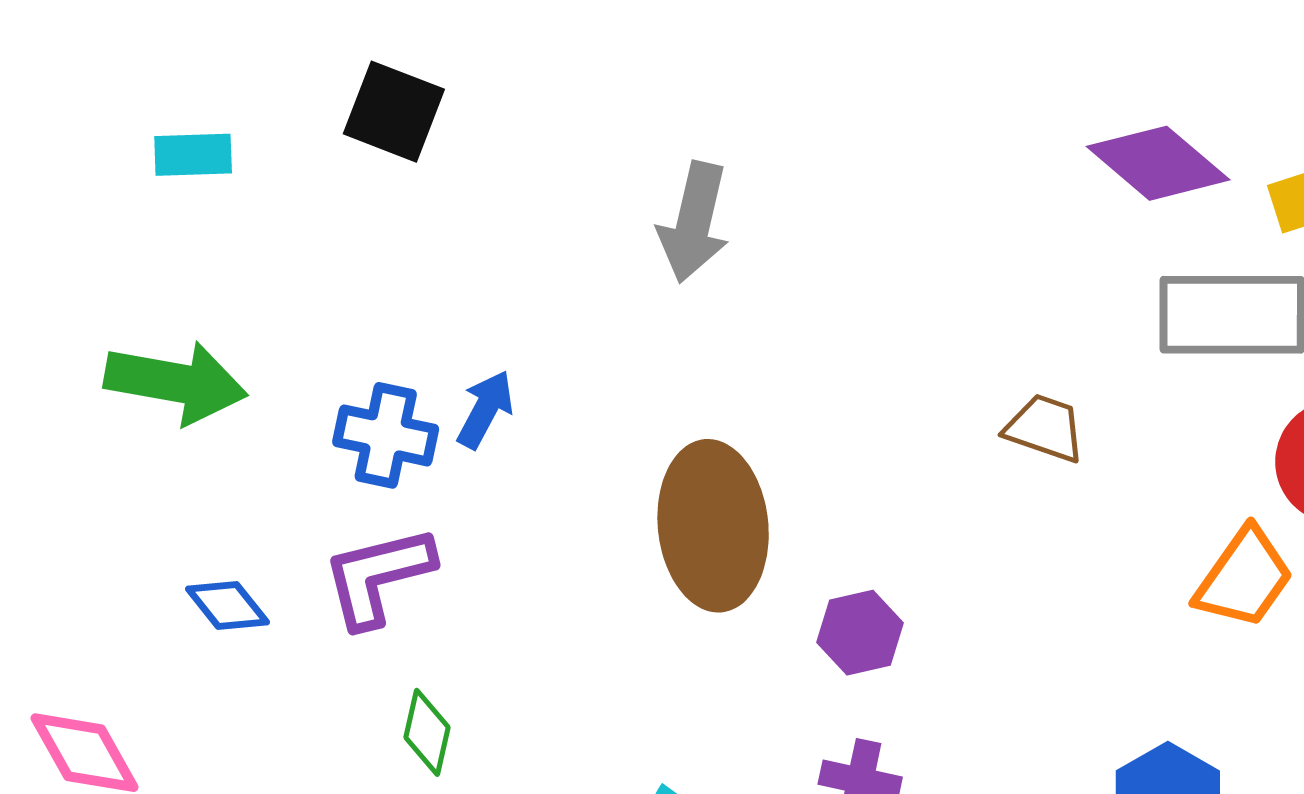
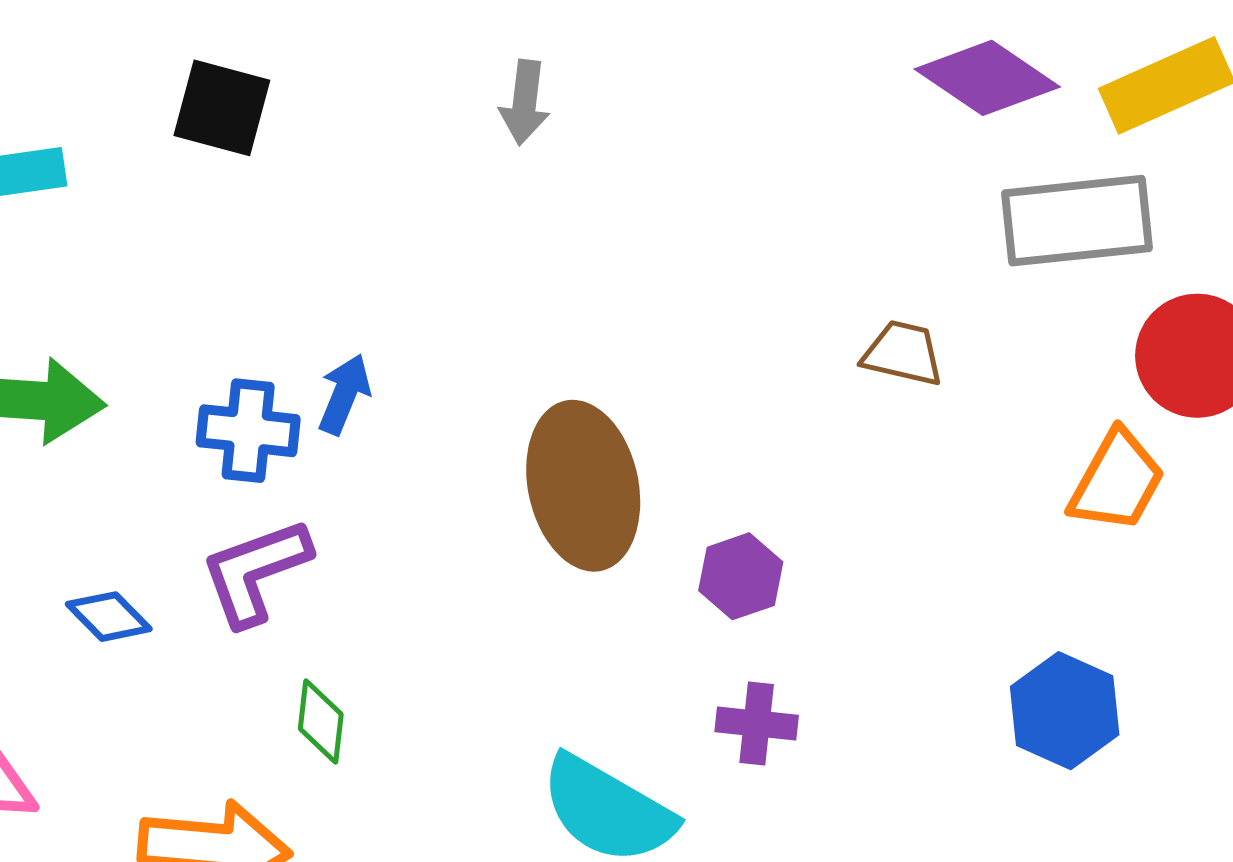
gray arrow: (694, 222) -> (525, 102), moved, size x0.7

